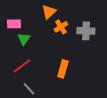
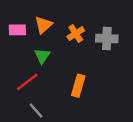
orange triangle: (49, 12) -> (43, 25), moved
green triangle: (24, 39) -> (42, 56), moved

